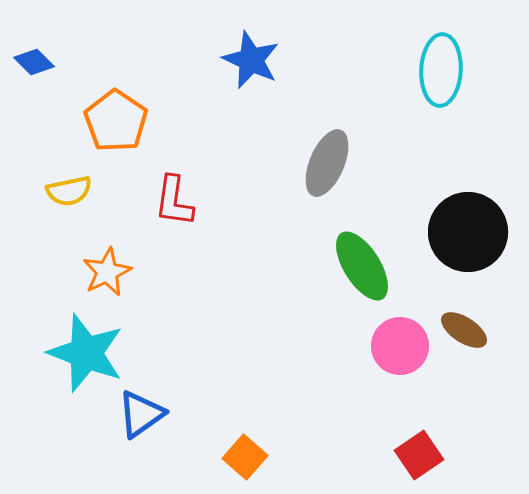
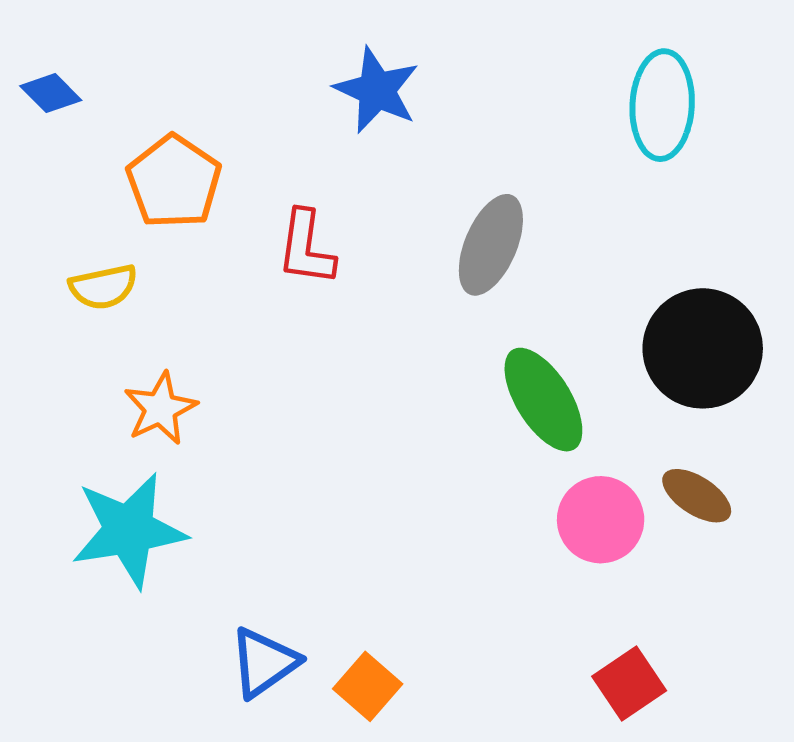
red L-shape: (174, 201) -> (306, 248), moved
cyan star: (86, 353) -> (129, 530), turned -30
blue triangle: (141, 414) -> (264, 662), moved

